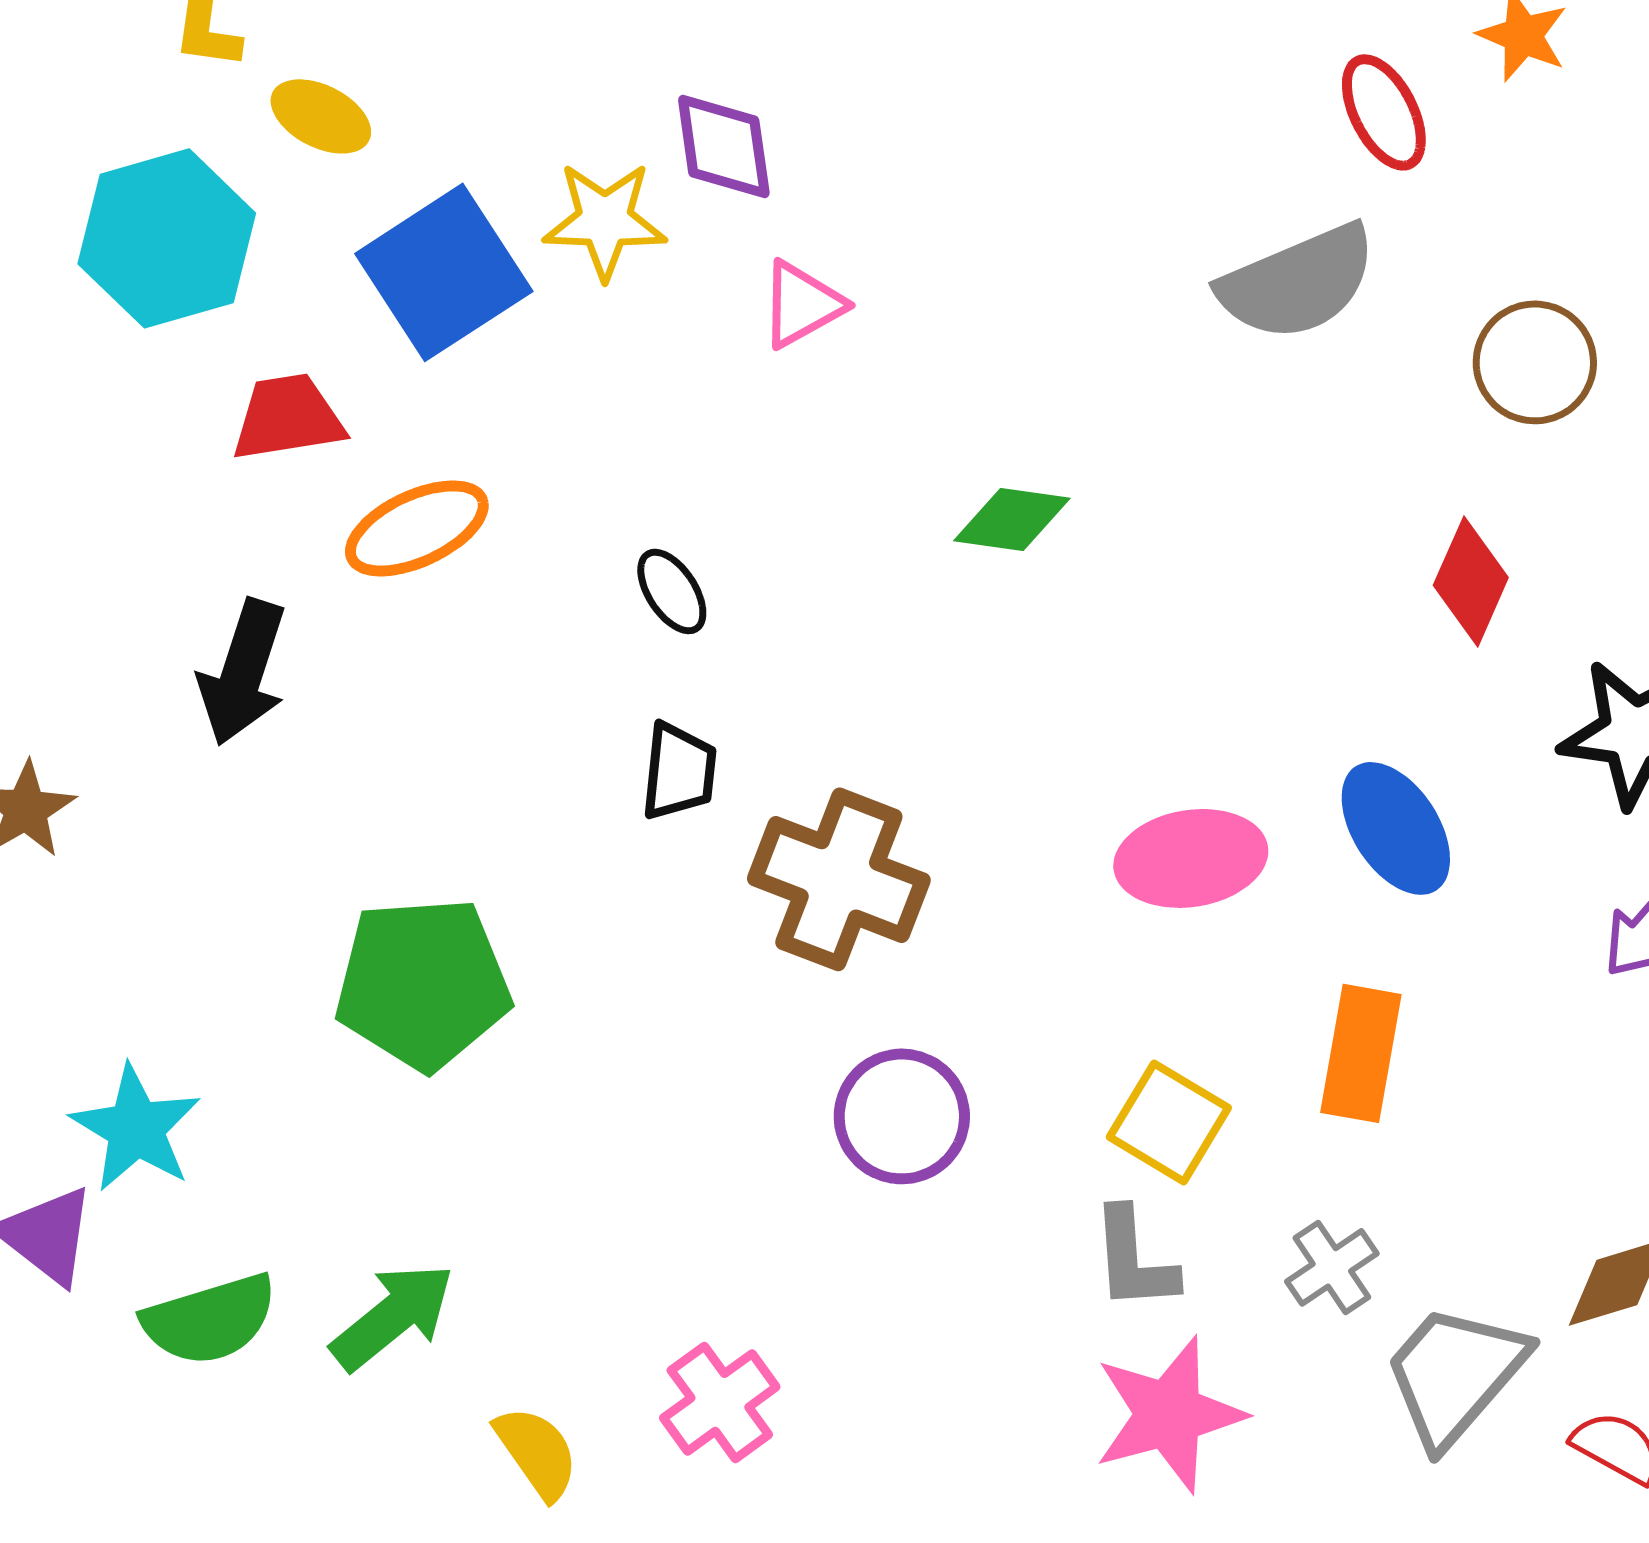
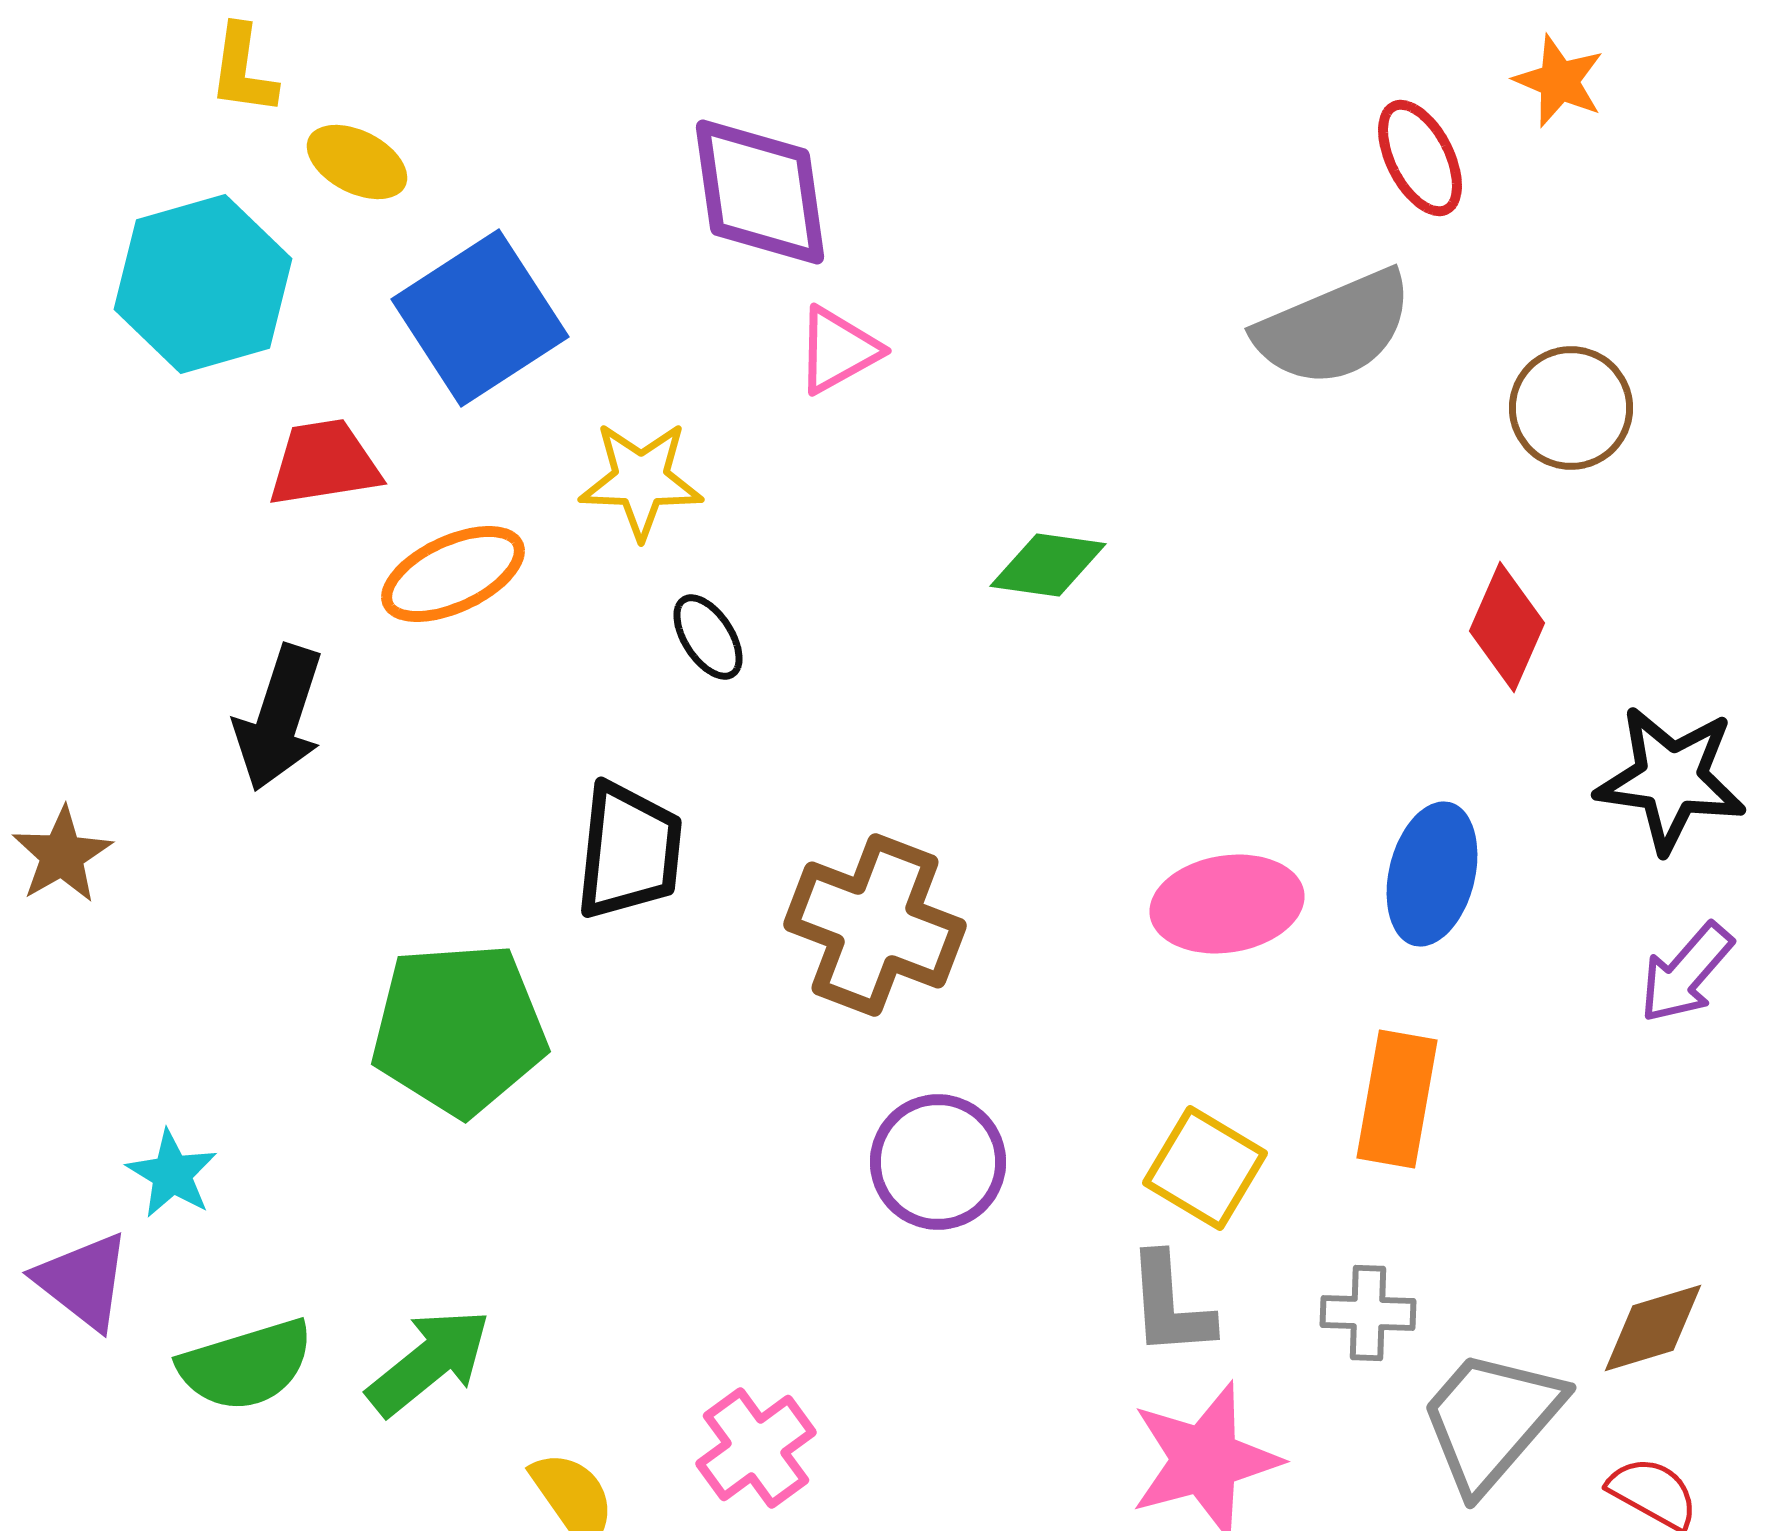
purple diamond: (724, 146) -> (760, 192), size x1.4
yellow star: (605, 220) -> (641, 480), moved
black trapezoid: (679, 771) -> (629, 851), moved, size x1.4
blue ellipse: (1396, 828) -> (1432, 874), turned 47
cyan star: (136, 1128) -> (172, 1174), size x0.7
gray cross: (1332, 1267) -> (1368, 1313), turned 36

